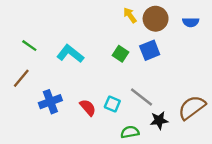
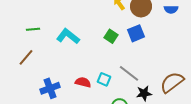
green line: (29, 46) -> (33, 29), turned -40
blue cross: (50, 102) -> (50, 88), moved
red semicircle: (88, 108) -> (83, 82), turned -35

